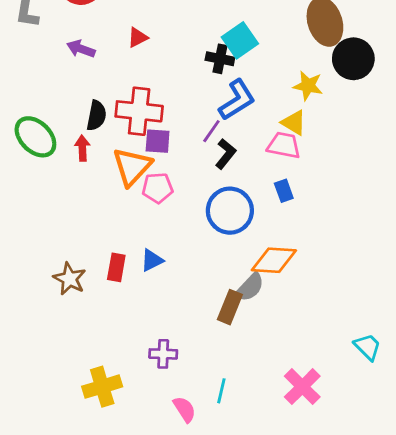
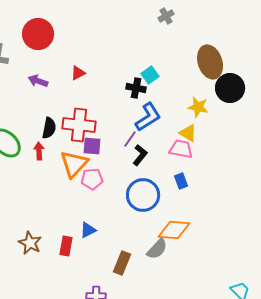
cyan square: (240, 40) -> (150, 75), size x0.7
red rectangle: (116, 267) -> (66, 246), moved
brown rectangle: (230, 307) -> (122, 263), moved

